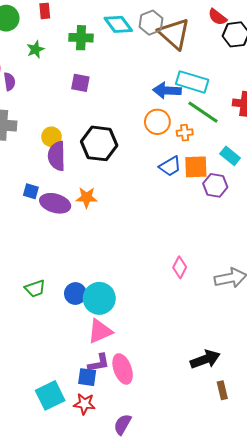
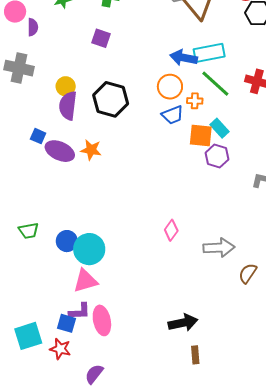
cyan rectangle: (192, 82) -> (209, 53), turned -36
cyan rectangle: (230, 156) -> (219, 128), moved
blue trapezoid: (170, 166) -> (172, 115), moved

